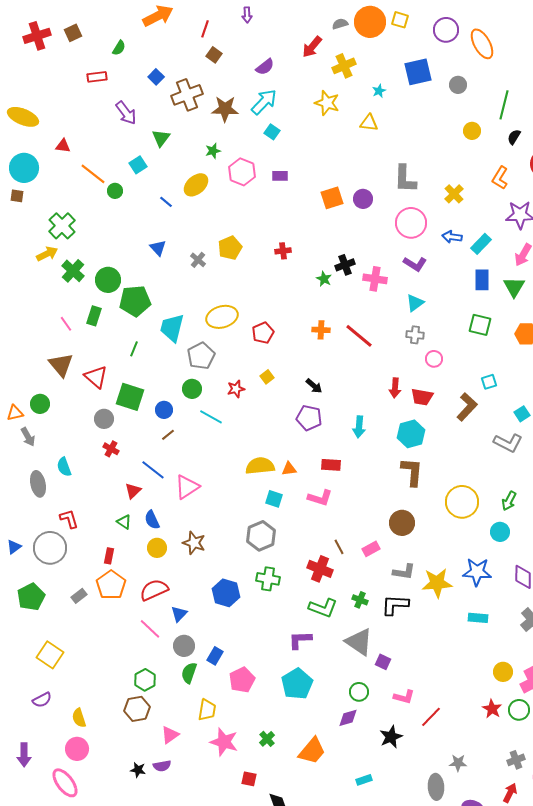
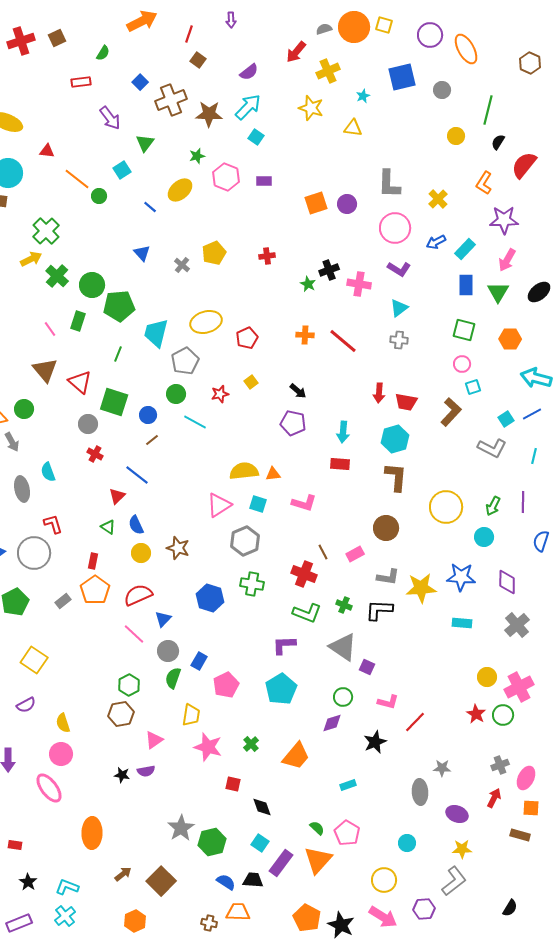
blue arrow: (452, 237) -> (436, 242), turned -36
pink circle: (434, 359) -> (462, 364), moved
red rectangle: (331, 465) -> (340, 464), moved
pink triangle: (187, 487) -> (219, 505), moved

